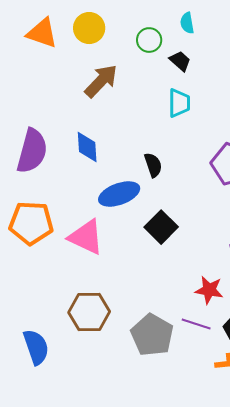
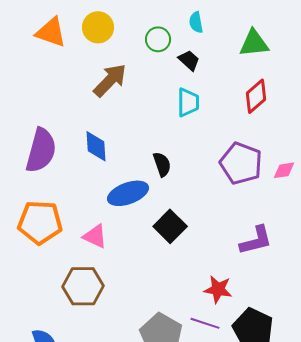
pink triangle: (86, 237) -> (95, 236), size x0.7
brown hexagon: (89, 312) -> (83, 286), moved

